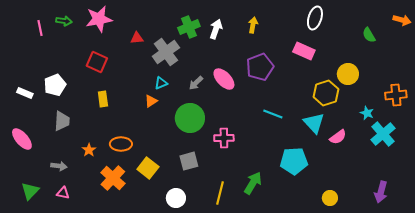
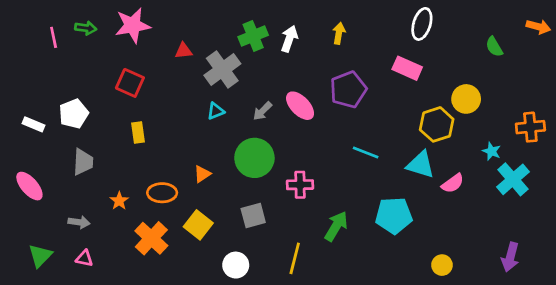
orange triangle: (151, 101) -> (202, 174), moved
cyan triangle: (314, 123) -> (421, 165), turned -30
green arrow: (253, 183) -> (336, 226), moved

